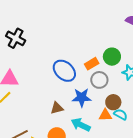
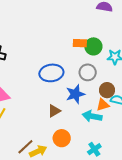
orange rectangle: (92, 64) -> (80, 43), moved, turned 48
blue ellipse: (64, 71) -> (51, 73), turned -35
cyan arrow: (81, 125) -> (92, 116), moved

